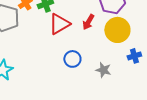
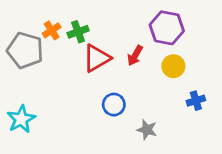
yellow circle: (117, 30) -> (173, 66), size x0.7
gray star: (103, 70) -> (147, 130), moved

